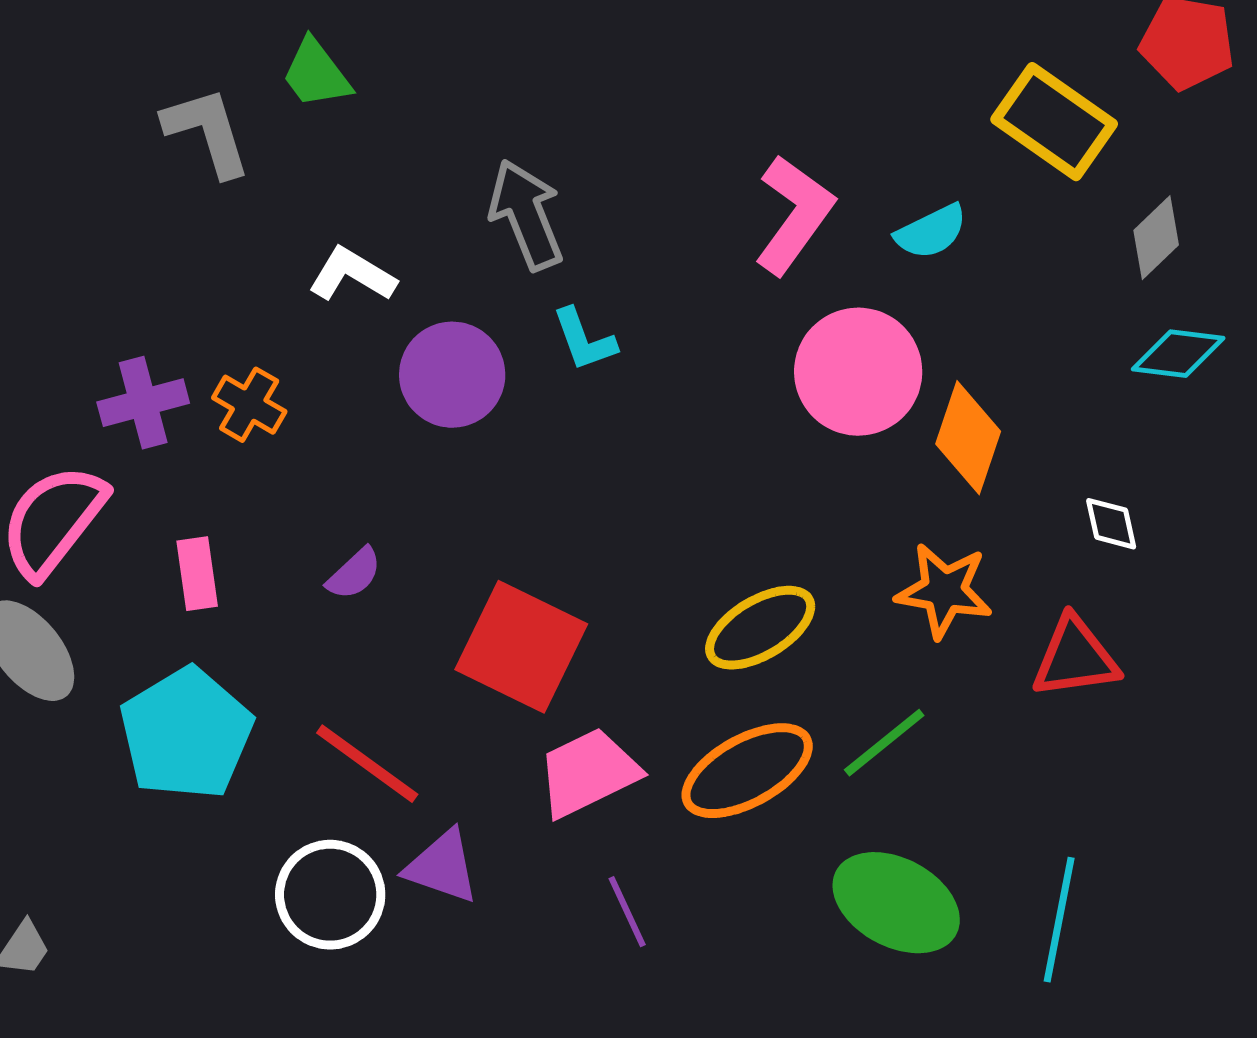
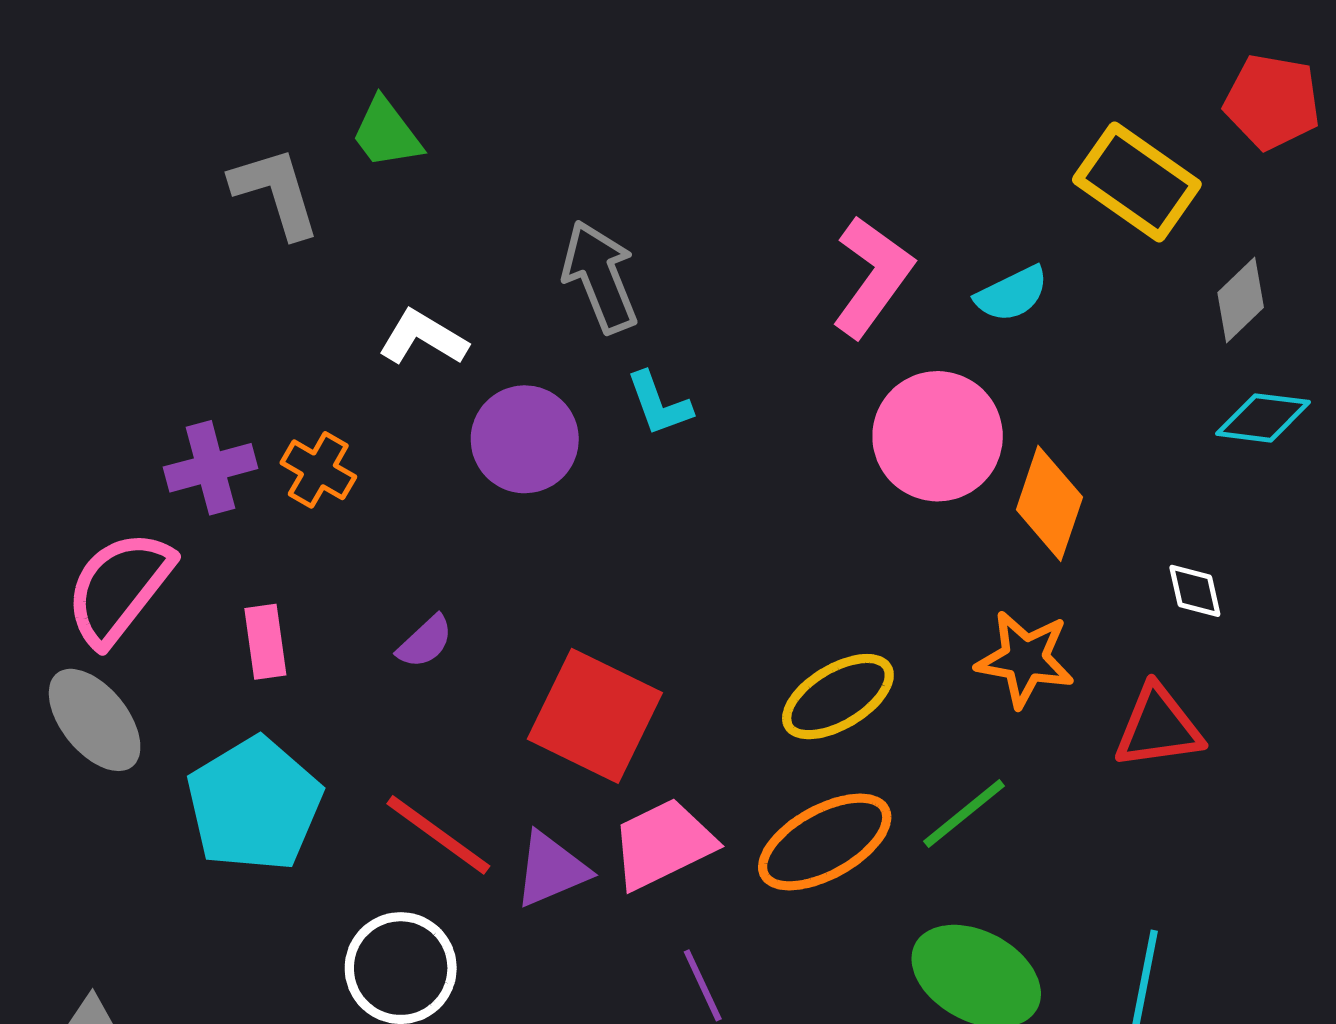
purple triangle: (442, 867) -> (551, 869), moved, turned -42

